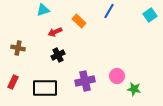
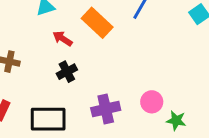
orange rectangle: (79, 21) -> (97, 23), size x1.5
red arrow: (55, 32) -> (63, 39), turned 56

